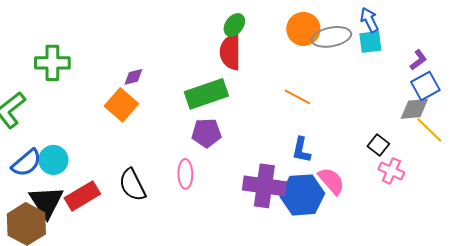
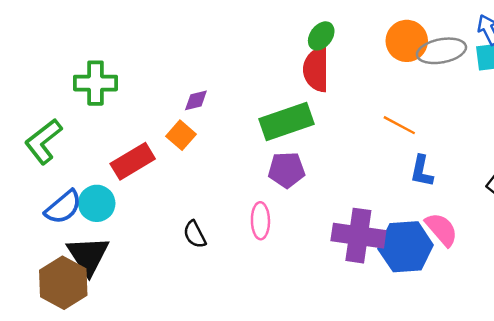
orange square: (121, 105) -> (181, 135), size x0.7
blue L-shape: (301, 150) -> (422, 171), moved
black semicircle: (132, 185) -> (195, 234), size x0.7
red rectangle: (82, 196) -> (133, 161), moved

